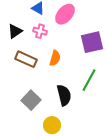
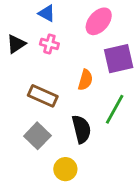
pink ellipse: (65, 14) -> (99, 21), moved
orange semicircle: (55, 58) -> (85, 80), moved
brown rectangle: (26, 59) -> (43, 96), moved

